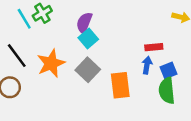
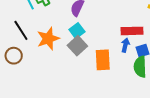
cyan square: (88, 39) -> (77, 31), moved
red rectangle: (154, 47) -> (132, 31), size x1.5

